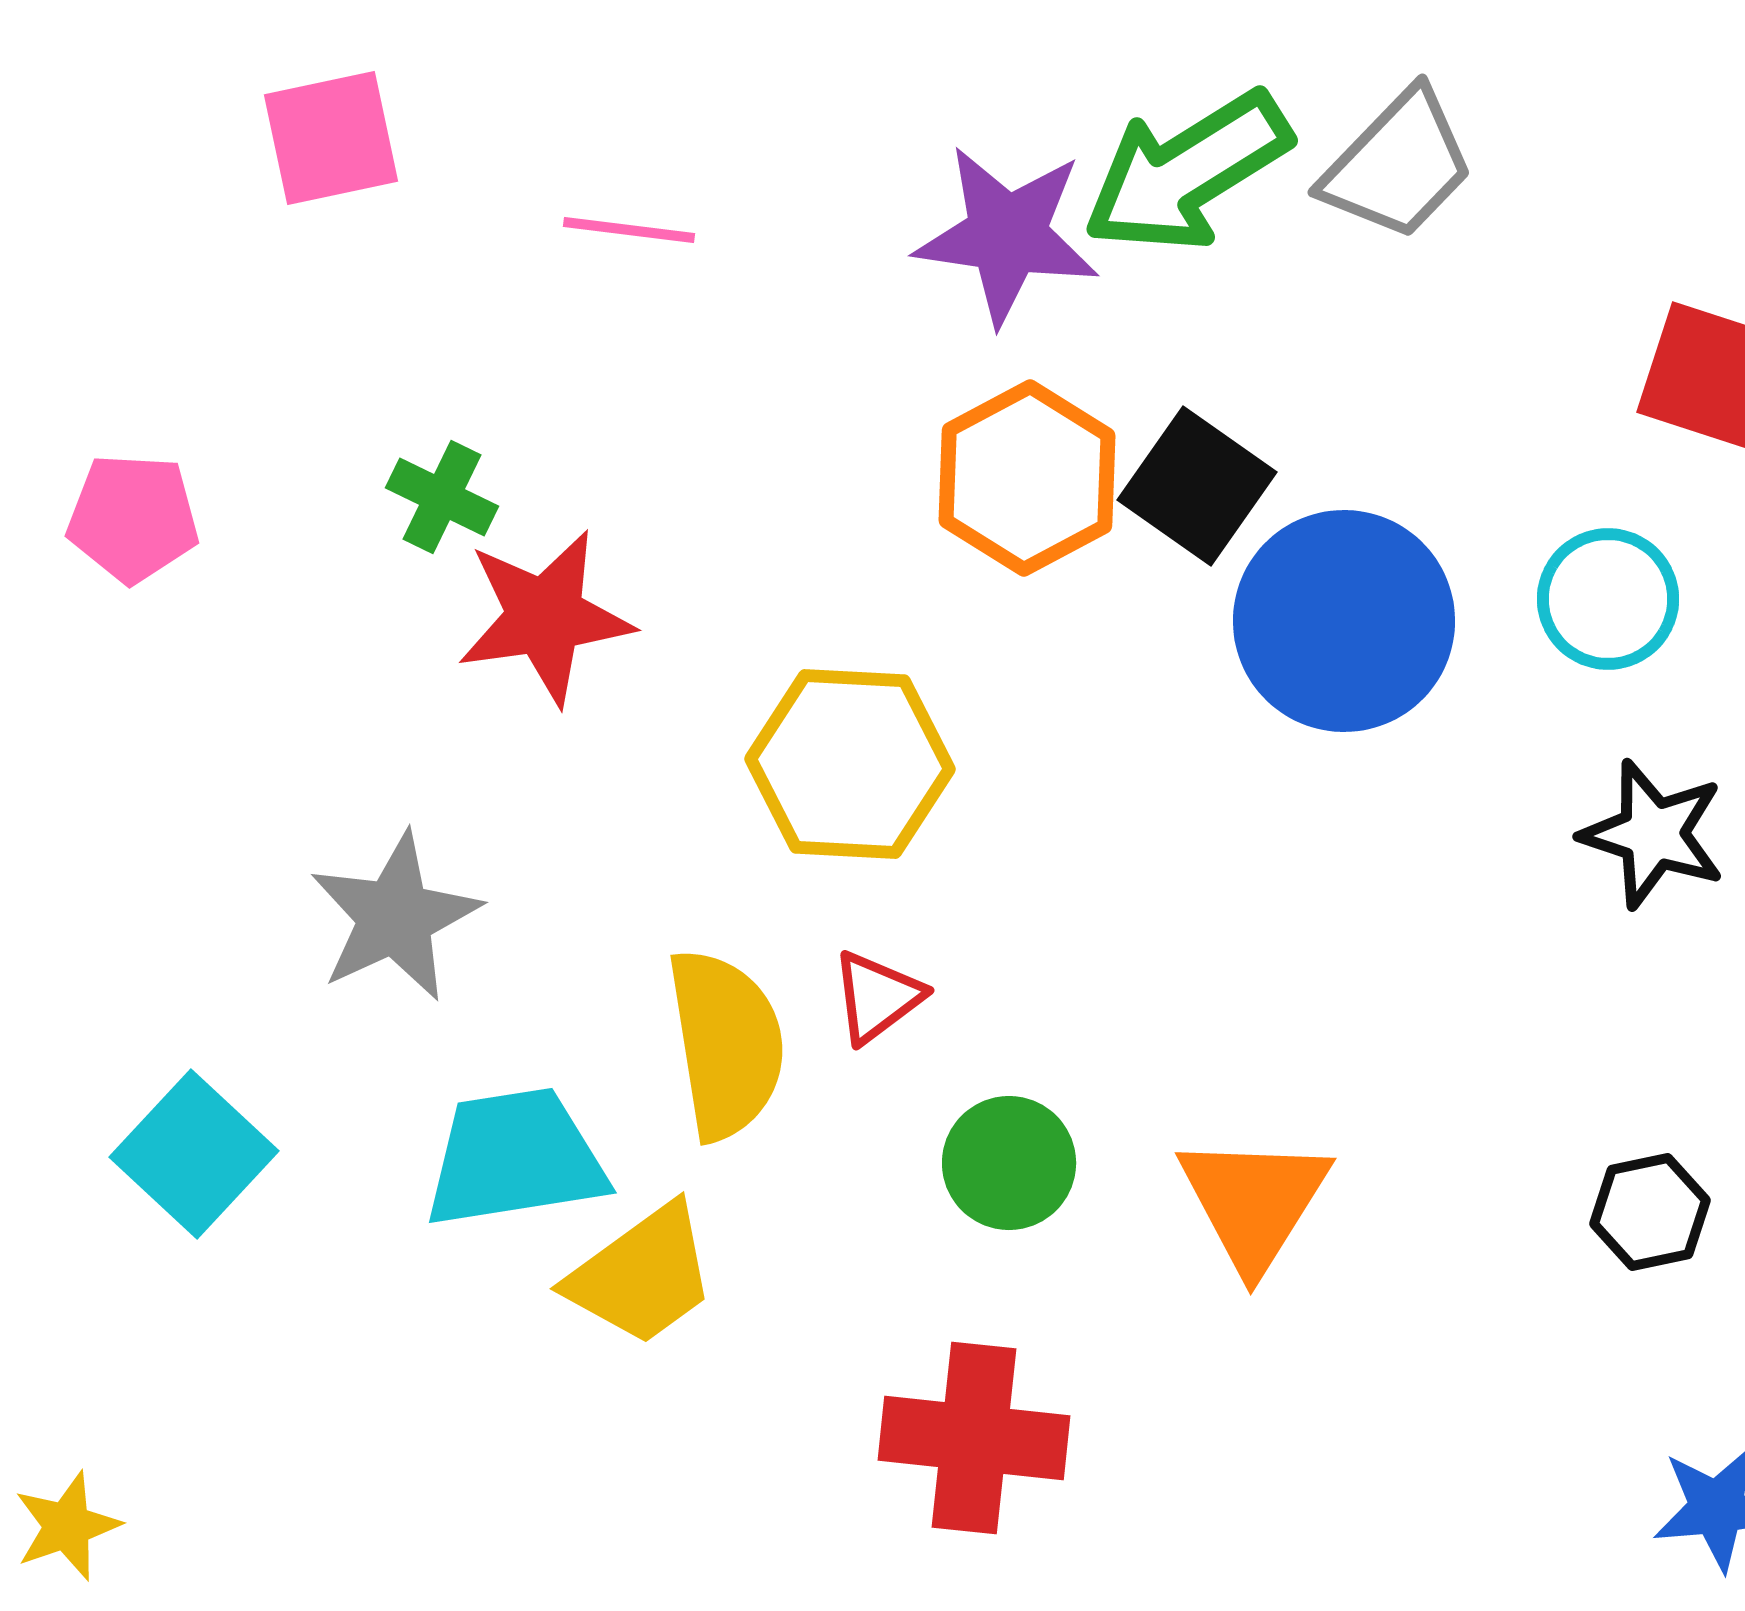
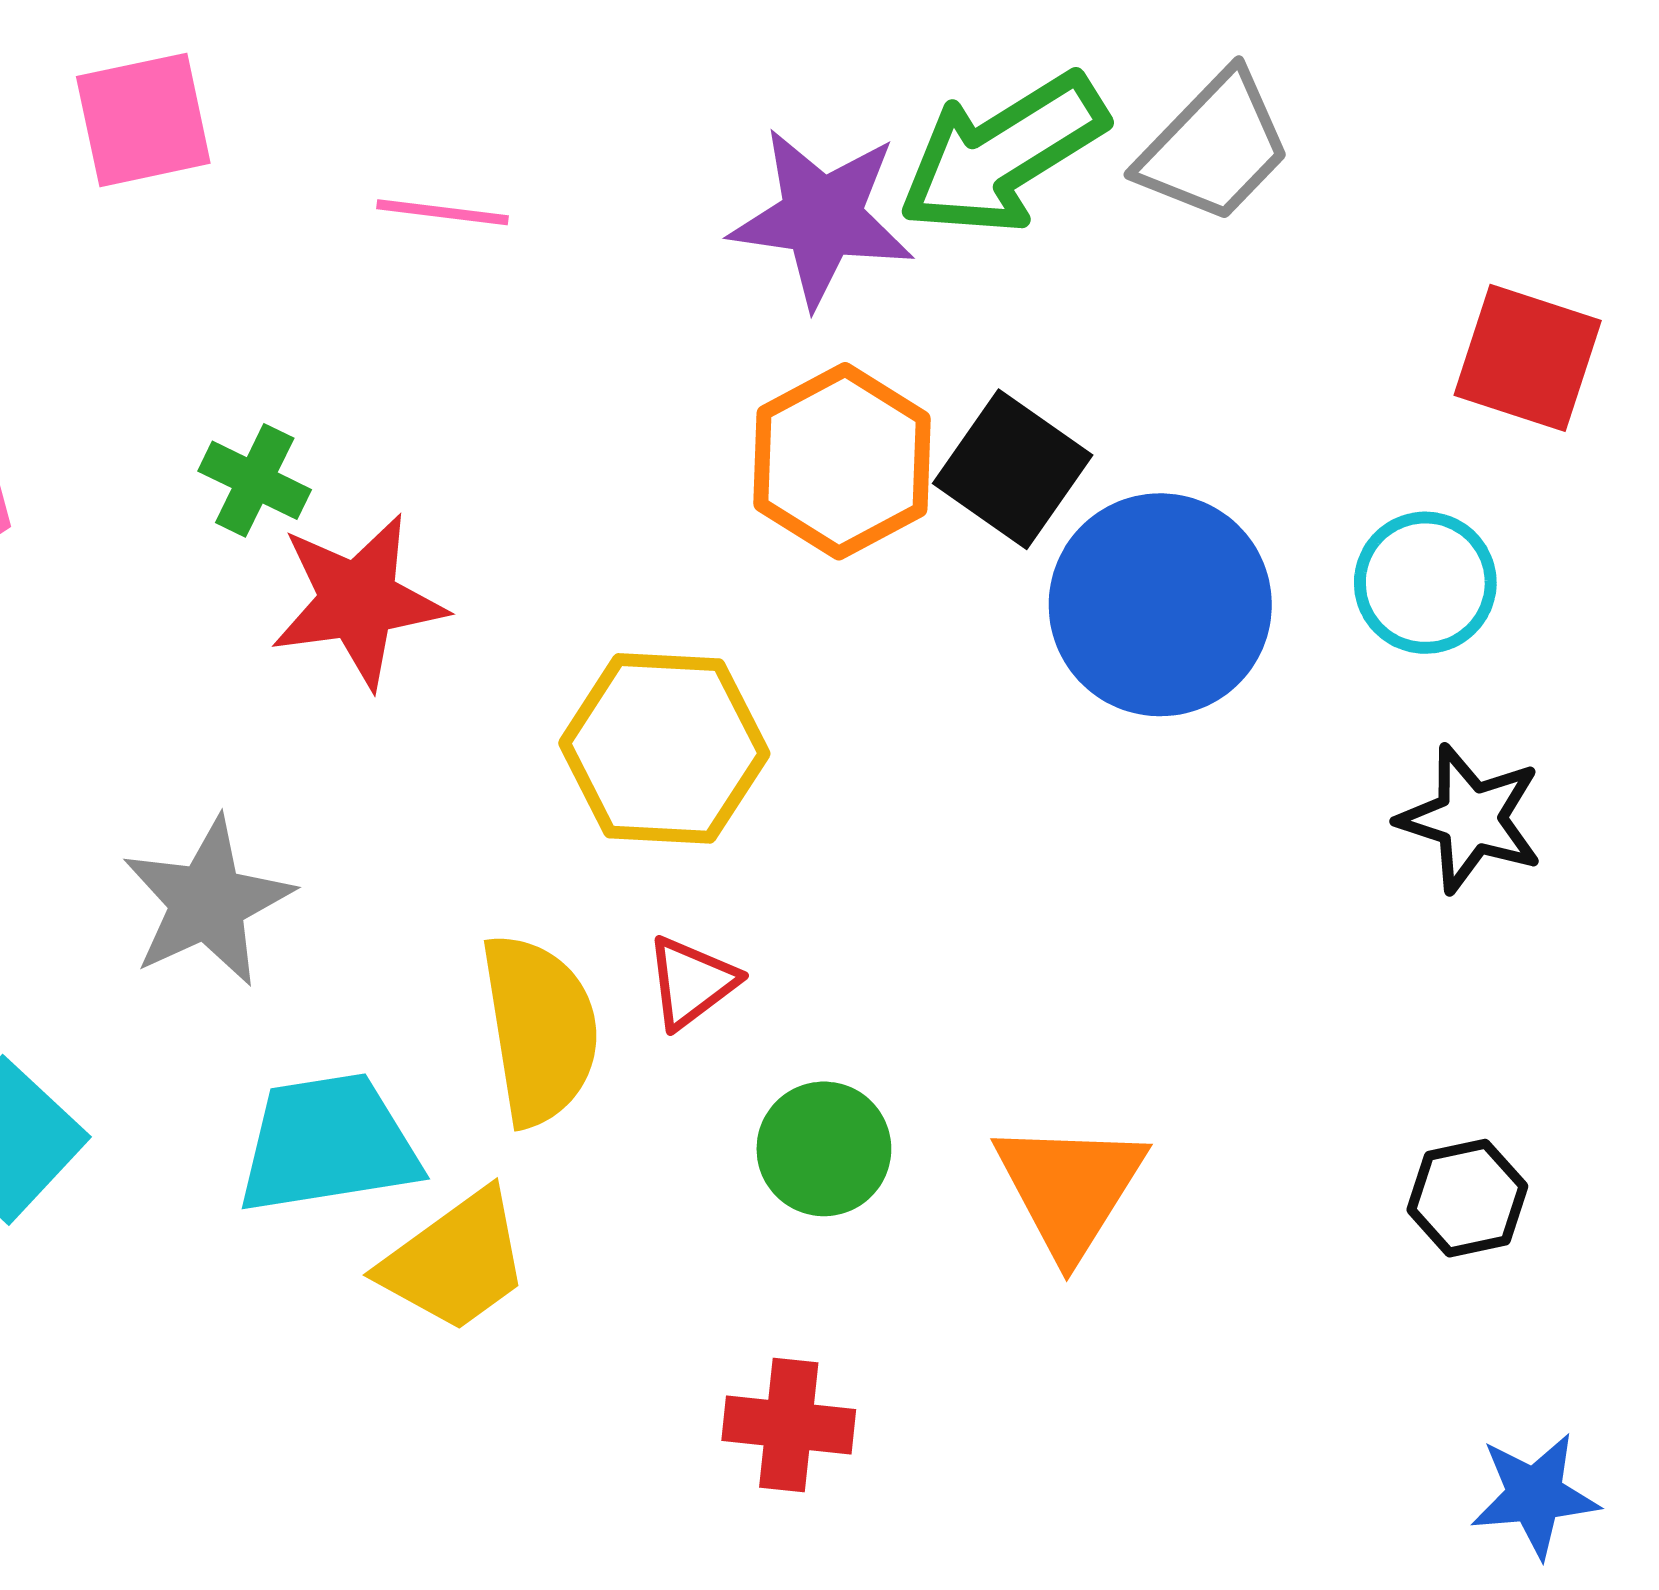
red cross: (974, 1438) -> (789, 1425), size x0.7

